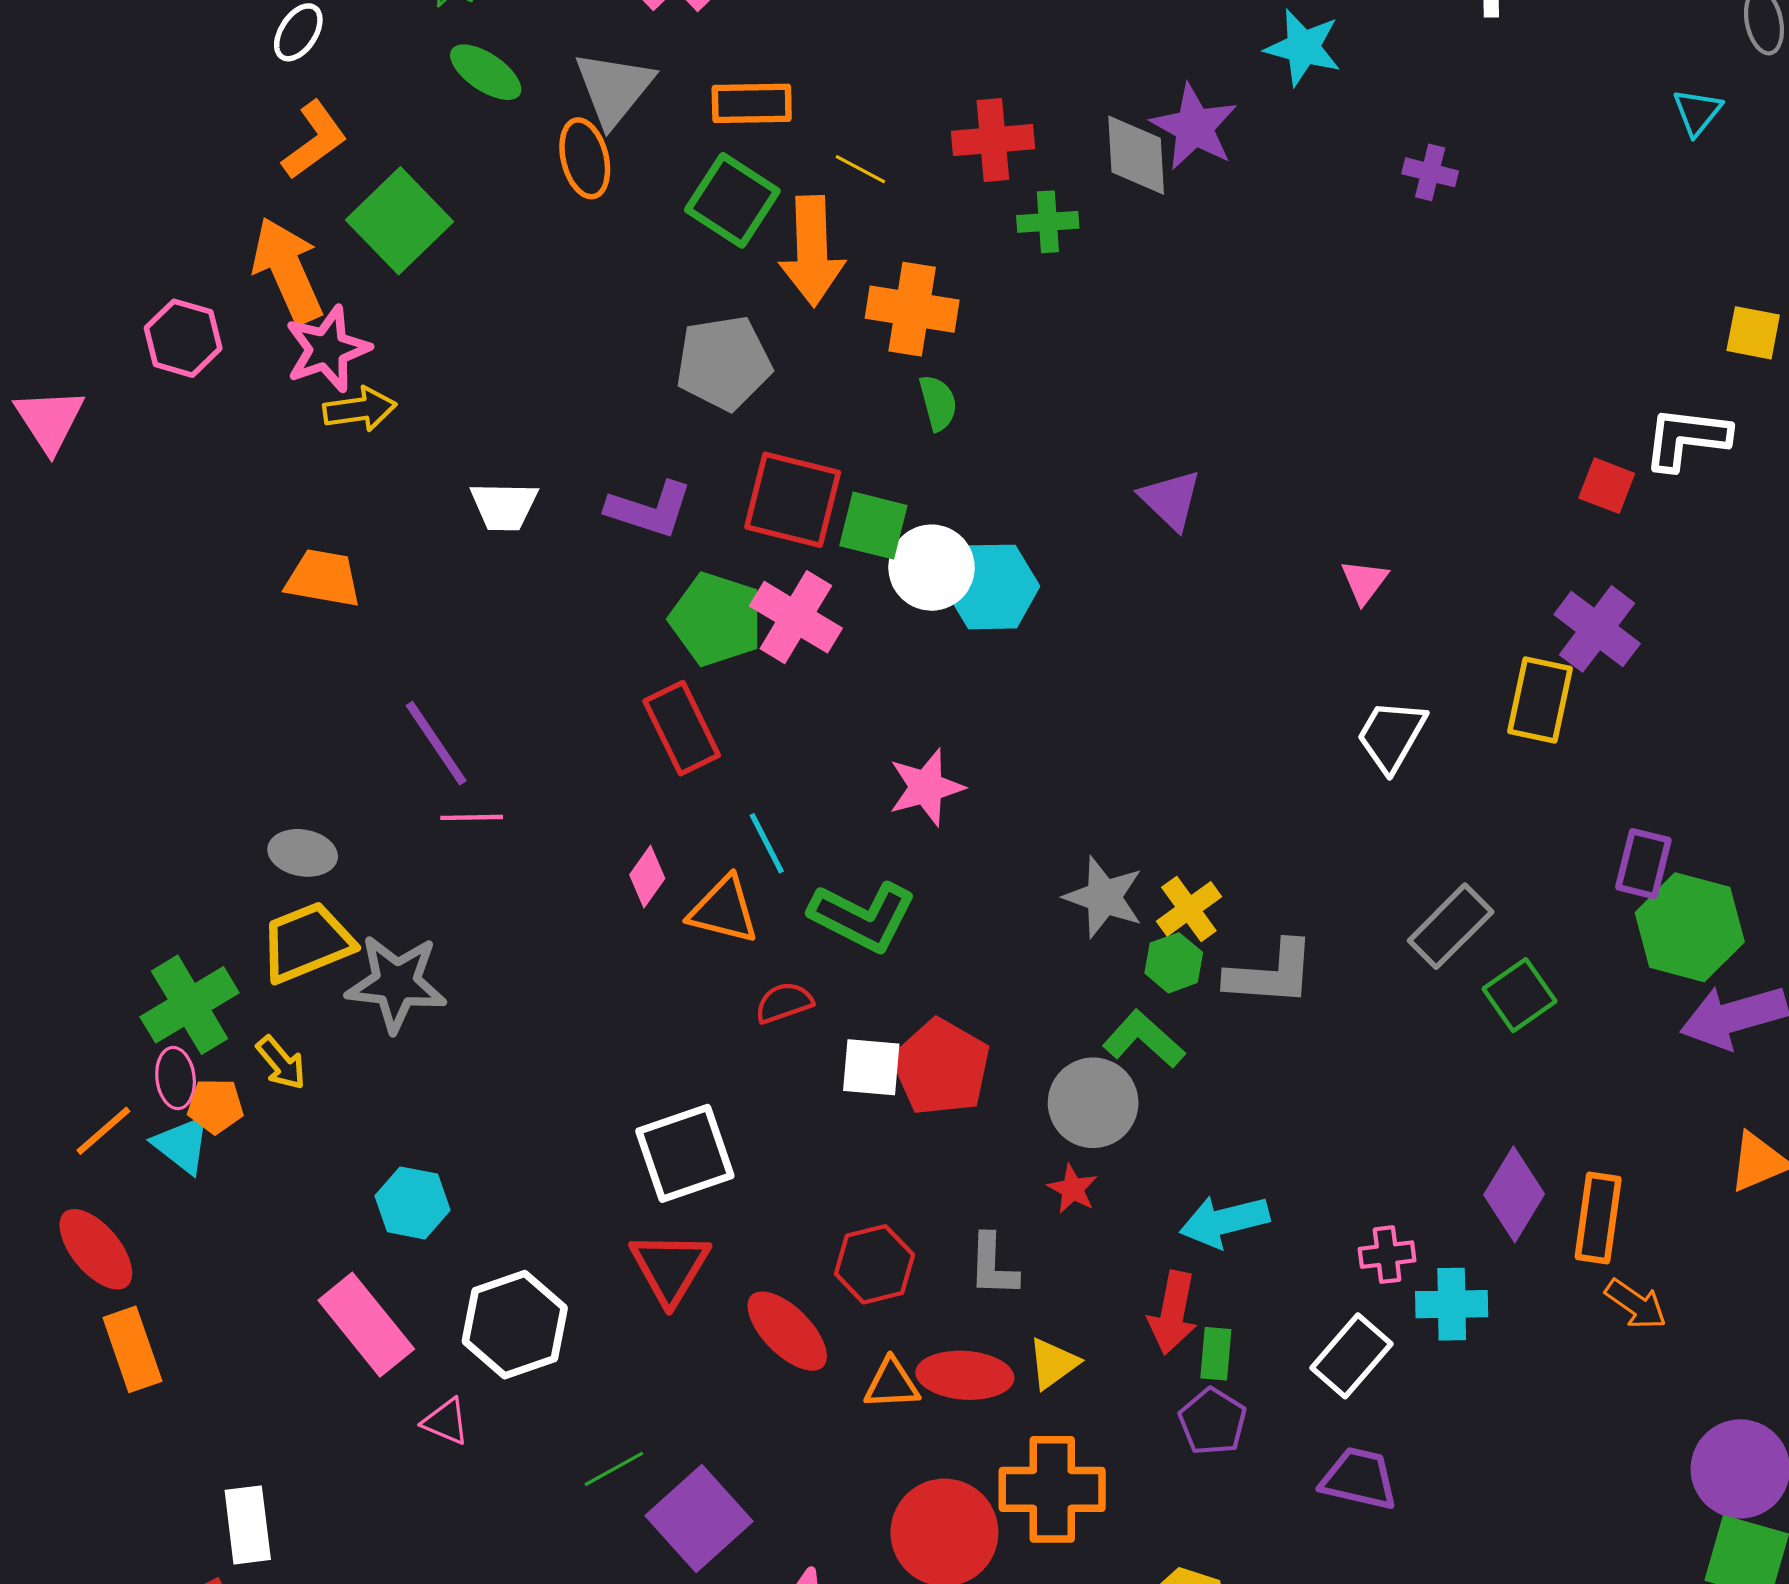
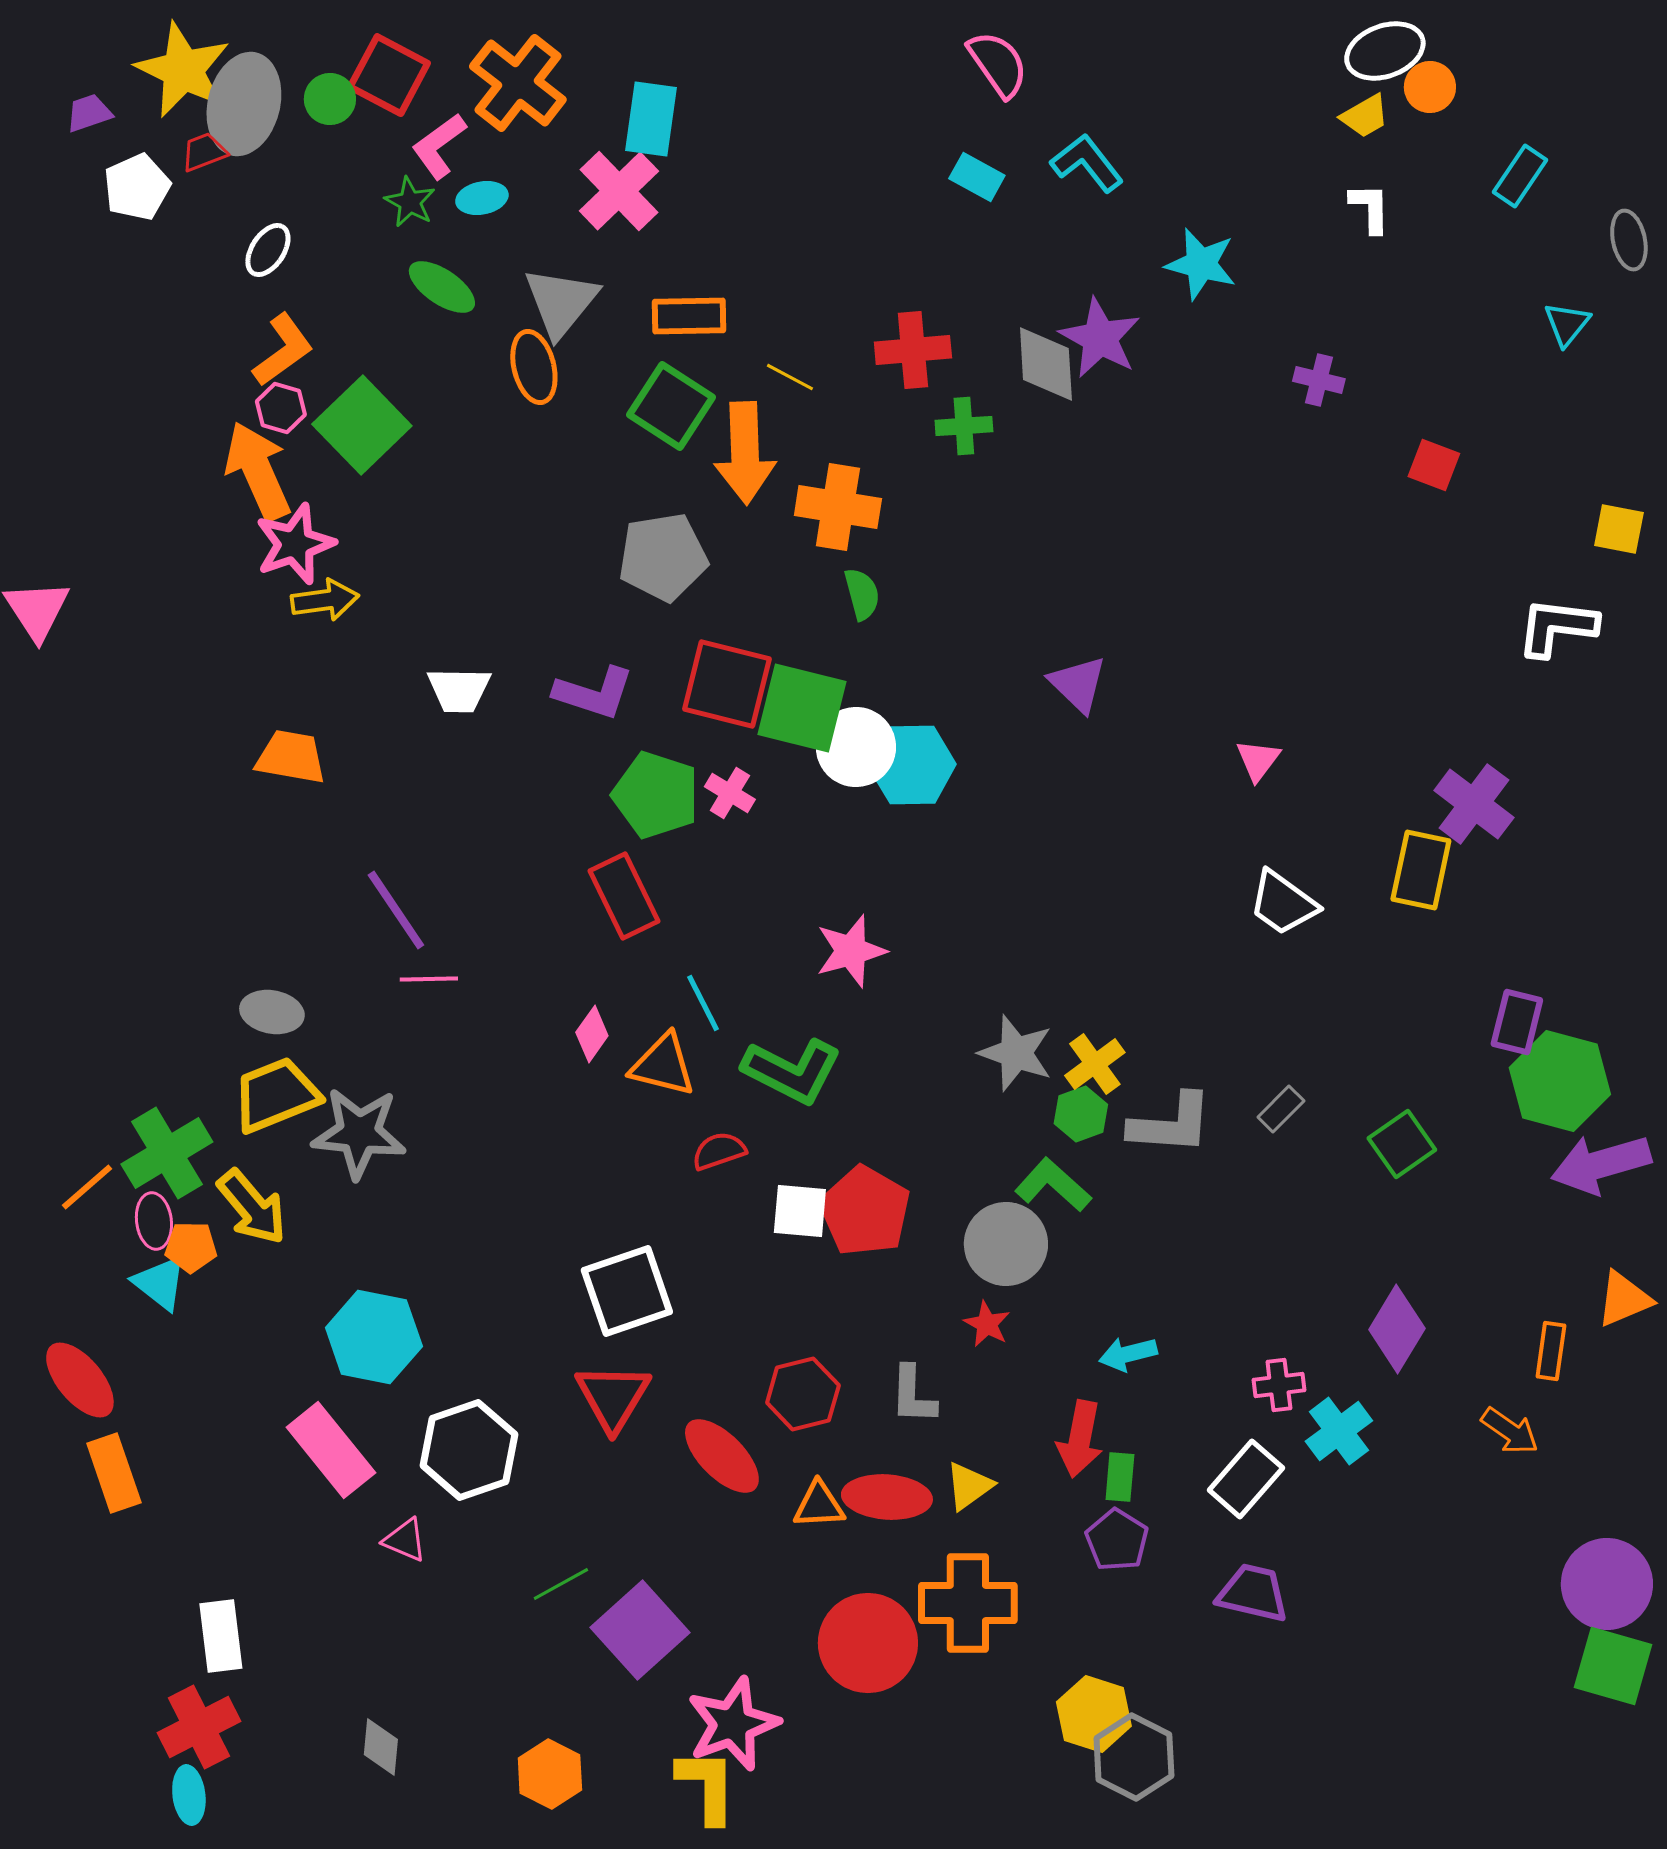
pink hexagon: (183, 338) -> (281, 408), moved, size x0.7
red square: (1607, 486) -> (1434, 465), moved
green square: (873, 526) -> (802, 708), size x1.4
pink cross: (796, 617) -> (730, 793), size x0.6
white trapezoid: (1391, 736) -> (1283, 903), turned -84
gray rectangle: (1451, 926) -> (1281, 1109), moved, size x0.6
yellow arrow: (281, 1063) -> (252, 1207), size x1.5
orange line: (103, 1131) -> (87, 1187), moved
cyan hexagon: (412, 1203) -> (374, 1337), size x1.4
orange rectangle: (1598, 1218) -> (1551, 1351), moved, size x0.7
cyan arrow: (1224, 1221) -> (1128, 1354), size x0.7
cyan cross: (1452, 1304) -> (1339, 1431), turned -36

